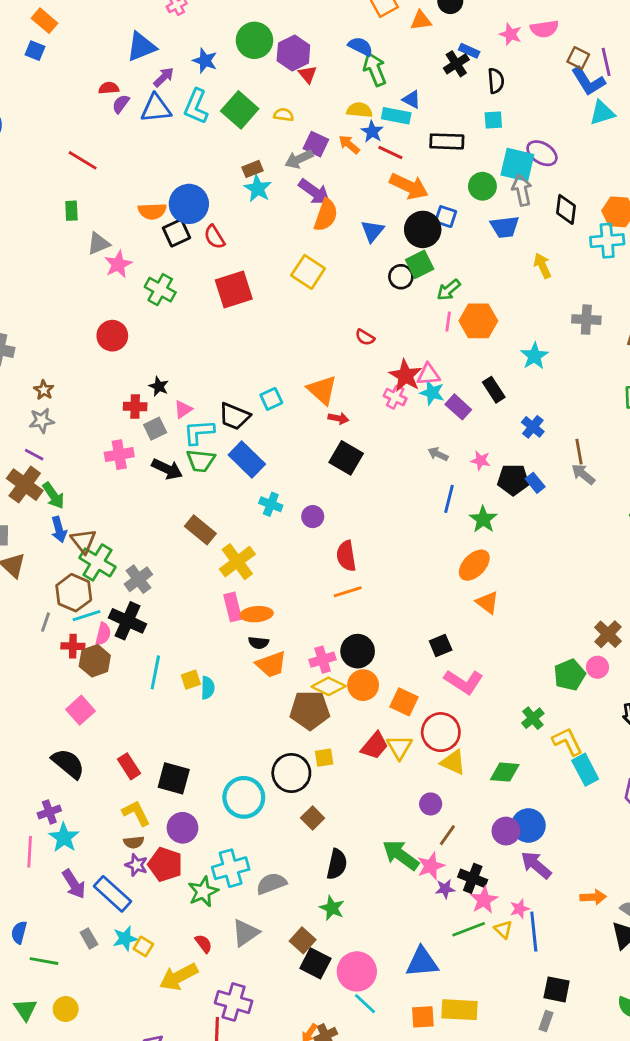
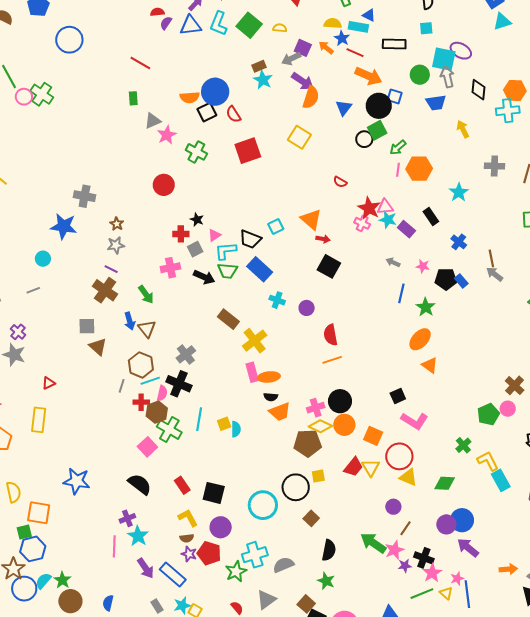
green arrow: (53, 496) -> (146, 294), moved
green cross: (97, 562) -> (169, 430), moved

